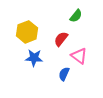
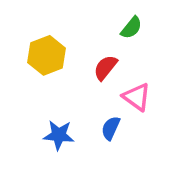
blue star: (34, 58) -> (59, 135), moved

